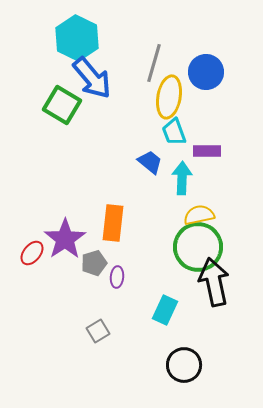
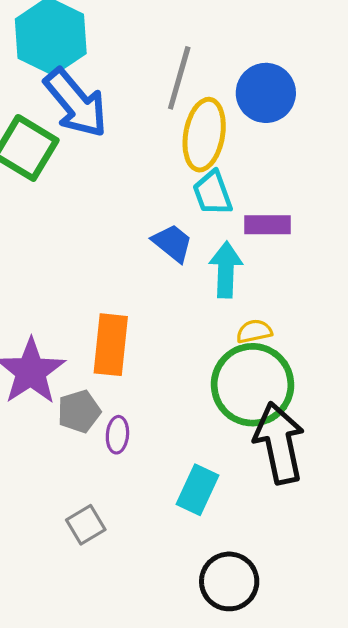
yellow semicircle: (199, 215) -> (254, 331), size x0.7

